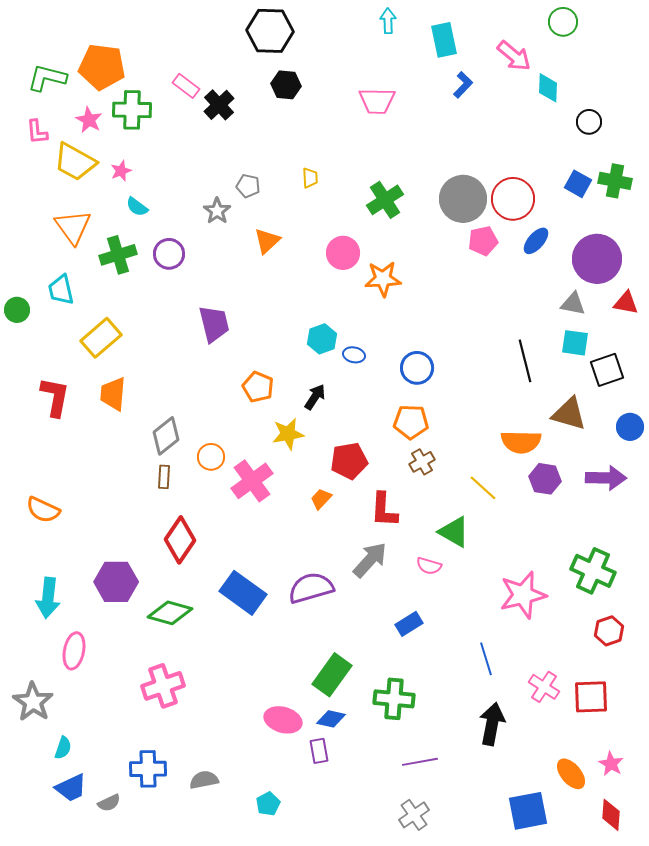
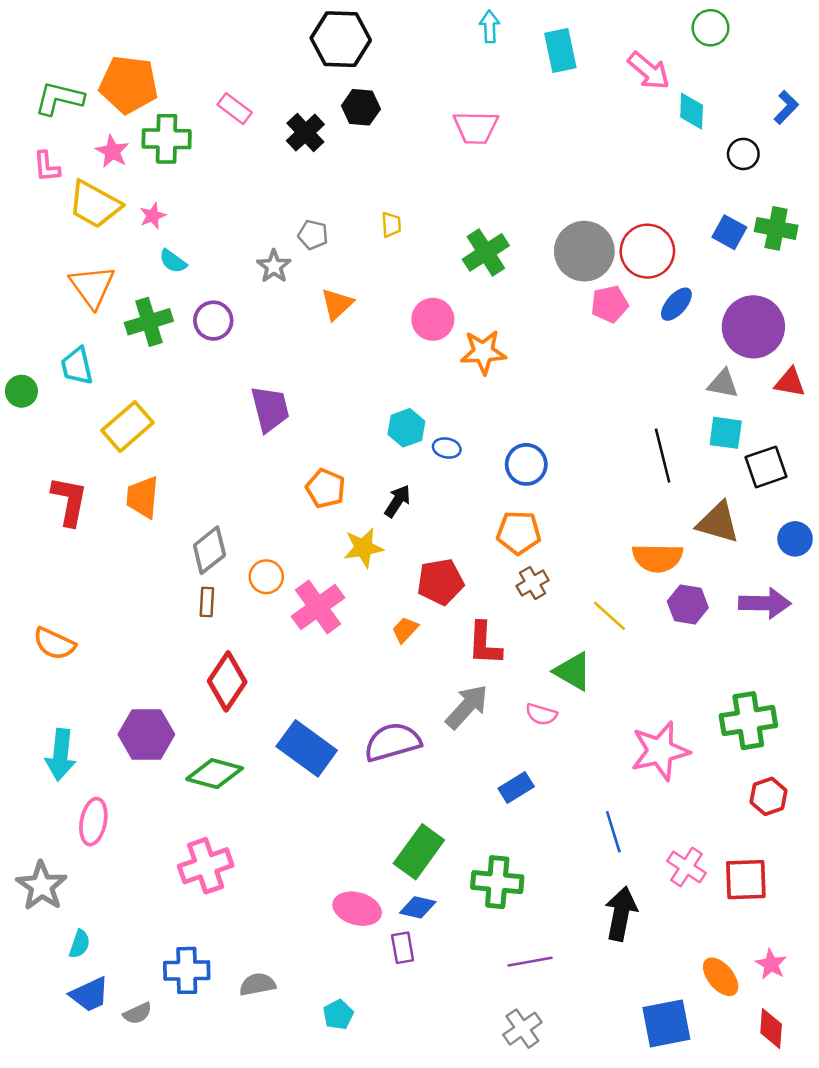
blue L-shape: (463, 85) -> (786, 107), moved
black cross: (219, 105) -> (305, 133), moved
green cross: (593, 571) -> (748, 721), turned -33

